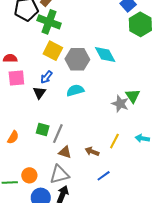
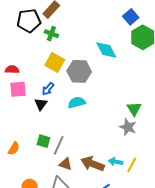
green cross: (49, 22) -> (51, 34), size x0.6
cyan diamond: (105, 55) -> (106, 50), moved
gray star: (120, 104) -> (128, 127), moved
cyan arrow: (142, 138) -> (116, 162), moved
yellow line: (114, 141) -> (132, 165), moved
brown arrow: (92, 151) -> (93, 164), size x1.6

